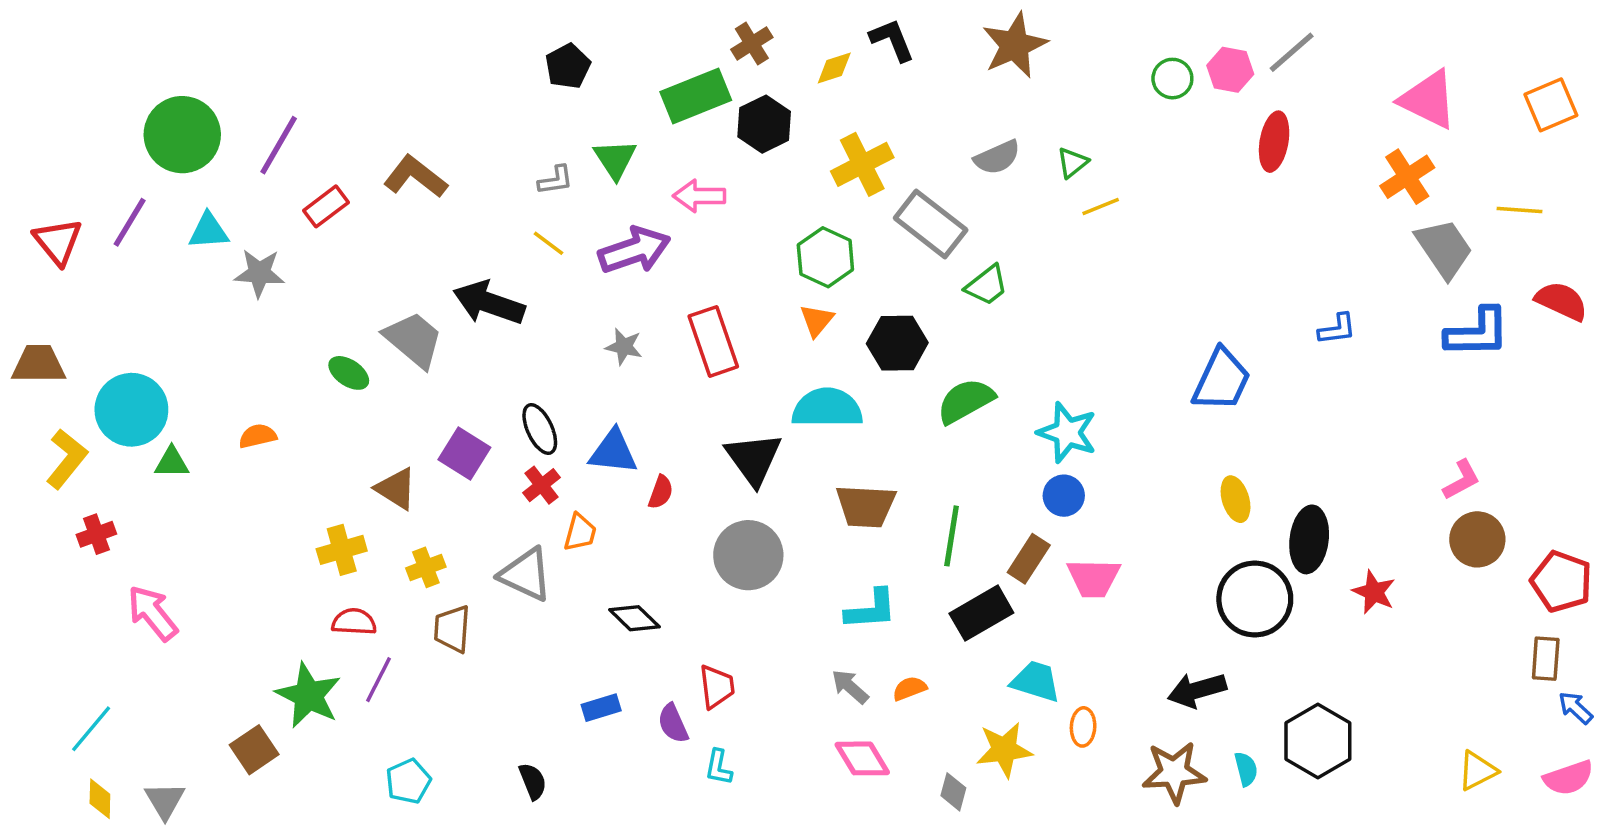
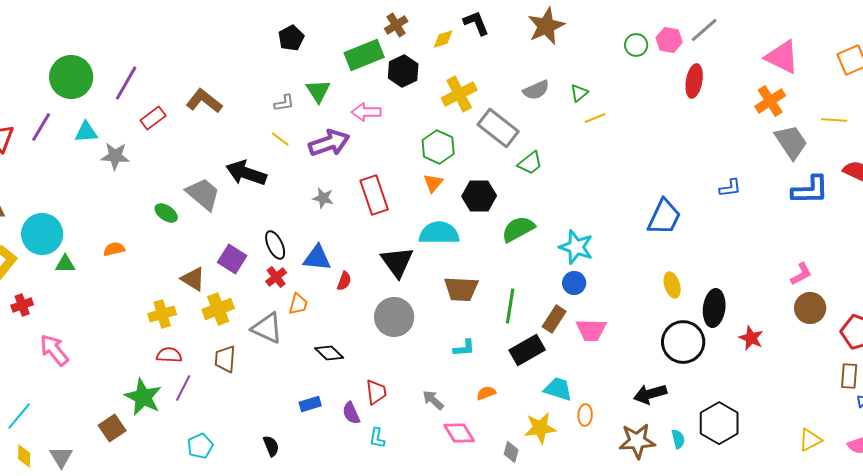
yellow cross: (426, 567) -> (218, 309), moved, size x1.4
cyan L-shape: (871, 610) -> (464, 348), size x0.7
gray arrow: (850, 687) -> (433, 400), moved

